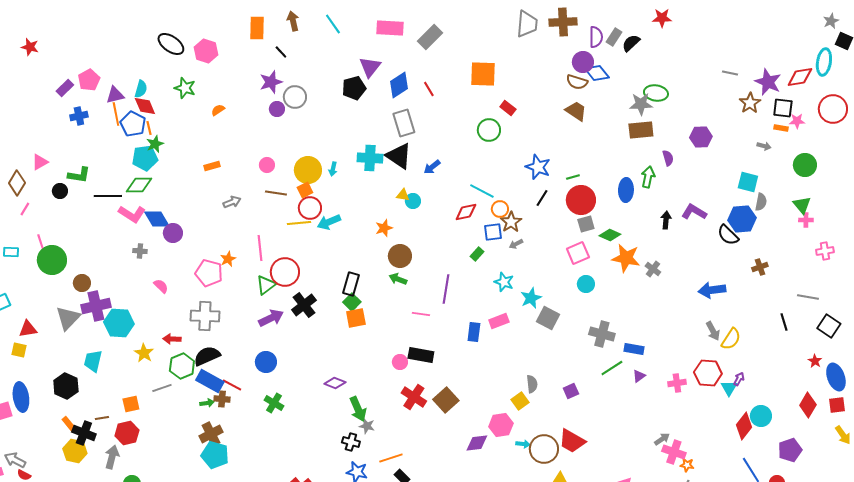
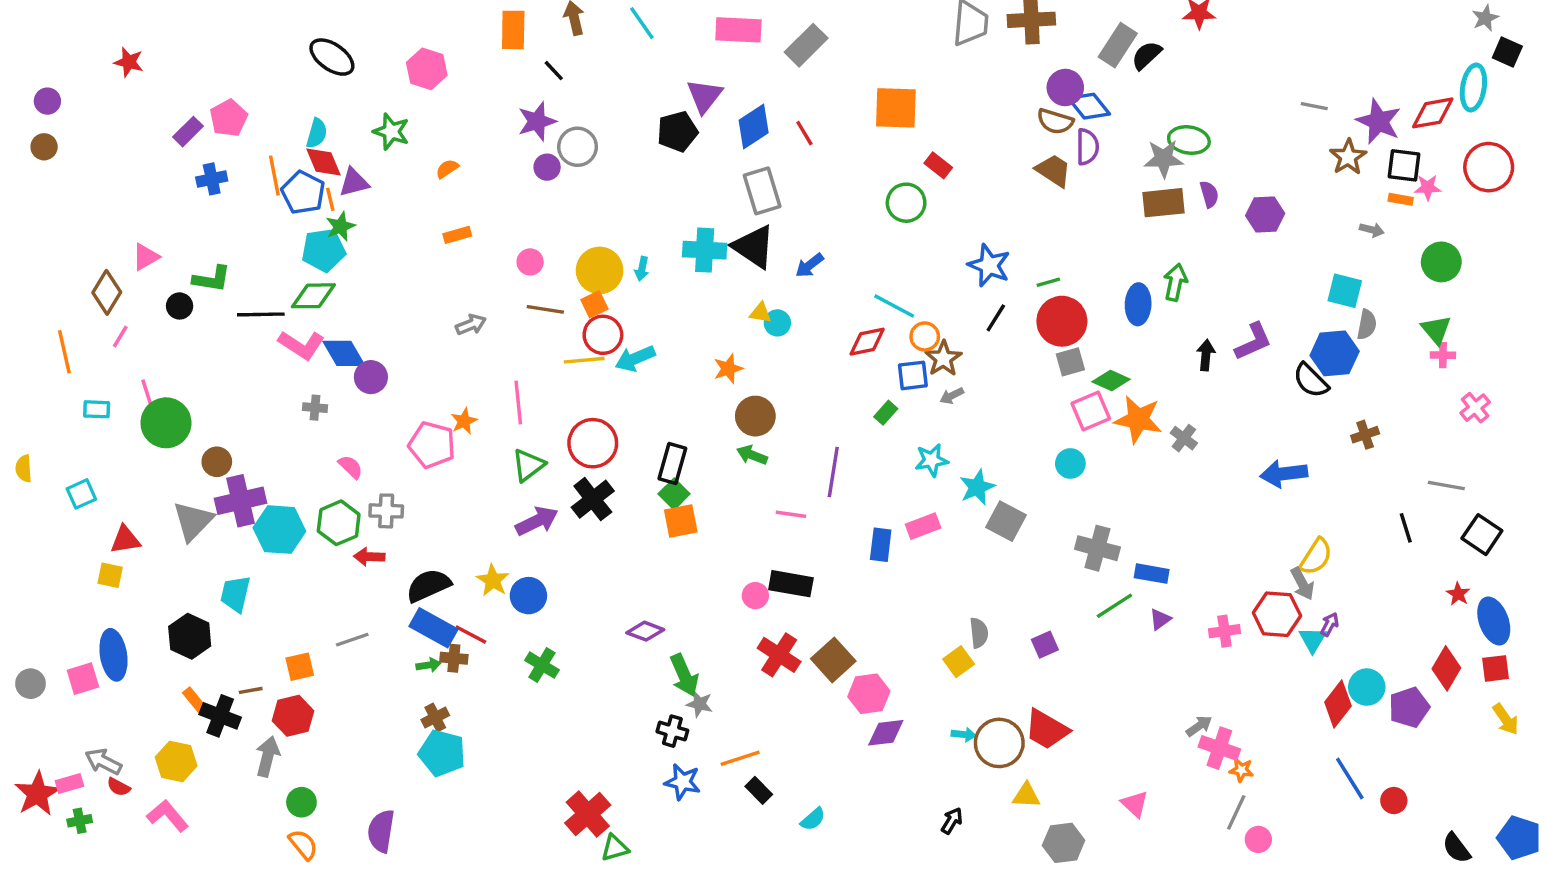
purple semicircle: (596, 37) -> (1087, 147), moved
gray rectangle: (614, 37) -> (1118, 45), size x1.4
black ellipse: (171, 44) -> (332, 57), moved
purple triangle: (115, 95) -> (354, 182), moved
purple semicircle: (668, 158) -> (1209, 194), moved
orange rectangle: (212, 166) -> (457, 235), moved
purple L-shape: (694, 212) -> (1253, 342), turned 125
pink cross: (825, 251) -> (1475, 408), turned -30
pink square: (578, 253) -> (1091, 411), moved
red circle: (285, 272) -> (593, 443), moved
cyan star: (504, 282) -> (931, 460), turned -30
gray cross: (205, 316) -> (386, 511), moved, size x0.7
gray arrow: (713, 331) -> (1302, 584), moved
yellow star: (144, 353) -> (493, 580), moved
green hexagon: (182, 366) -> (339, 523), moved
pink hexagon: (501, 425) -> (869, 694), moved
brown cross: (211, 434) -> (435, 718), size x0.7
purple pentagon: (790, 450) -> (1409, 707), moved
yellow hexagon: (75, 451) -> (176, 762), moved

